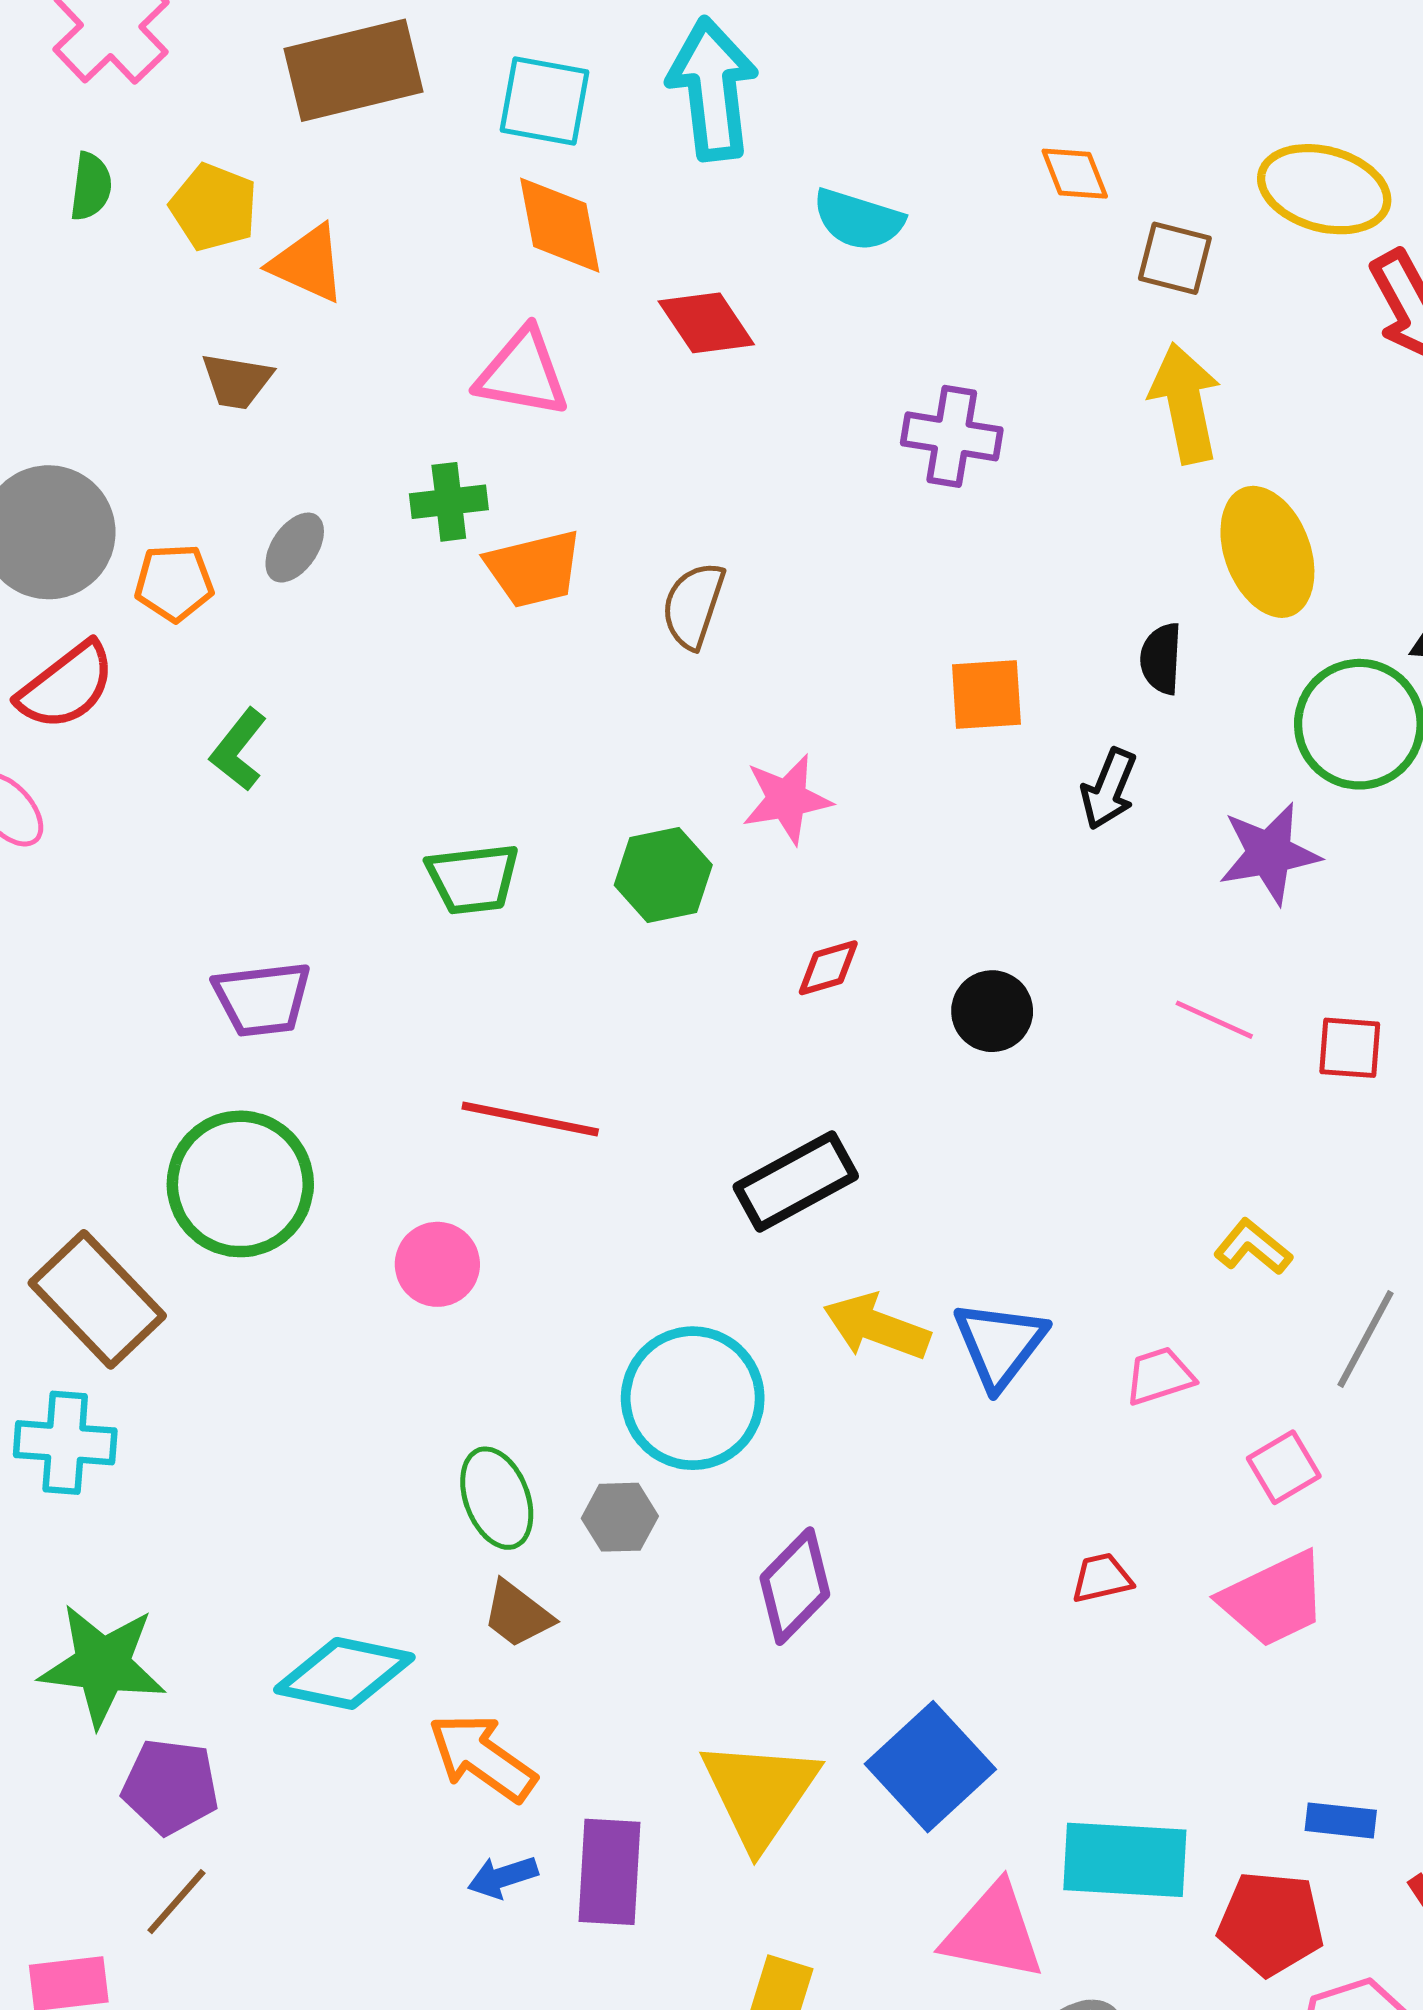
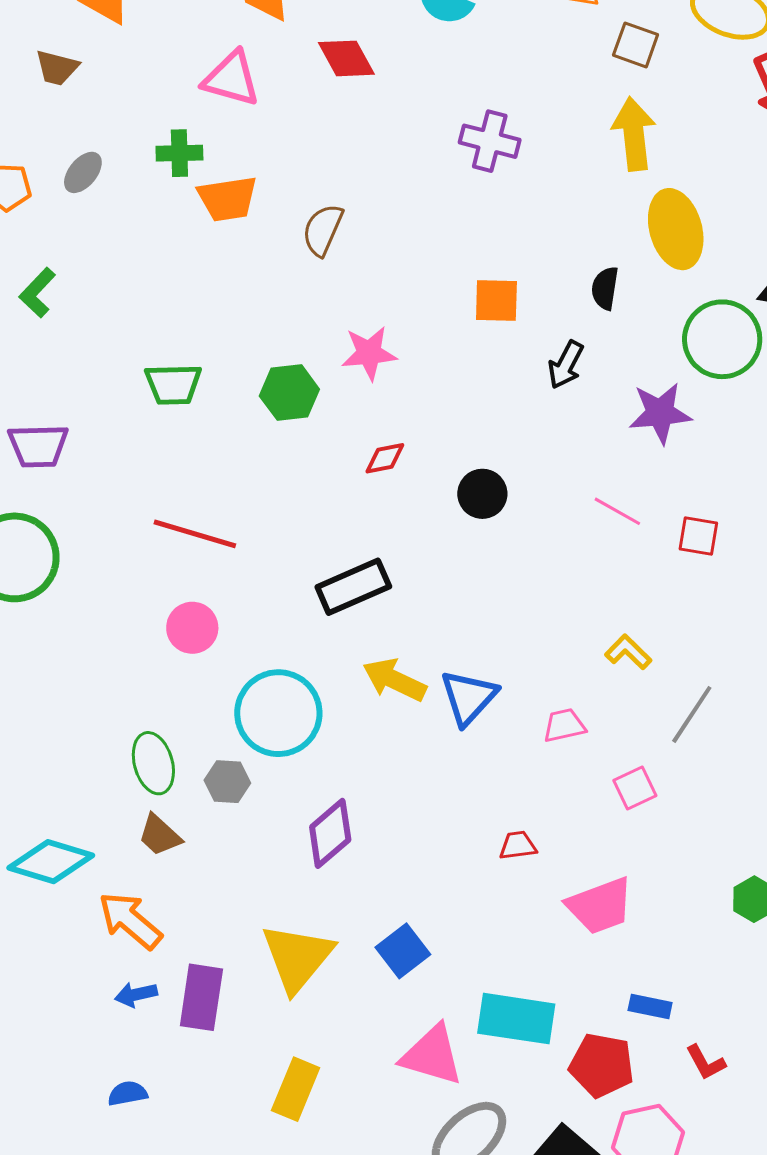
pink circle: (437, 1264) -> (192, 628), moved
pink trapezoid: (1274, 1599) -> (600, 906), moved
blue square: (930, 1767) -> (403, 951), size x0.7

